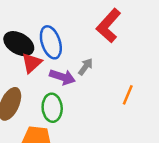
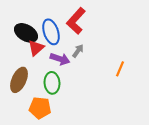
red L-shape: (109, 26) -> (76, 21), moved
orange line: (128, 95) -> (120, 69), moved

